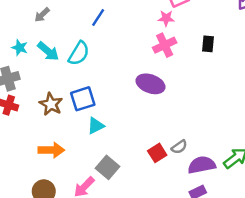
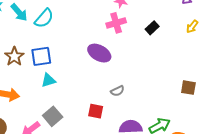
black rectangle: (208, 44) -> (152, 28), turned 32
gray semicircle: (179, 147) -> (117, 91), moved
red square: (157, 153) -> (96, 111), turned 35

